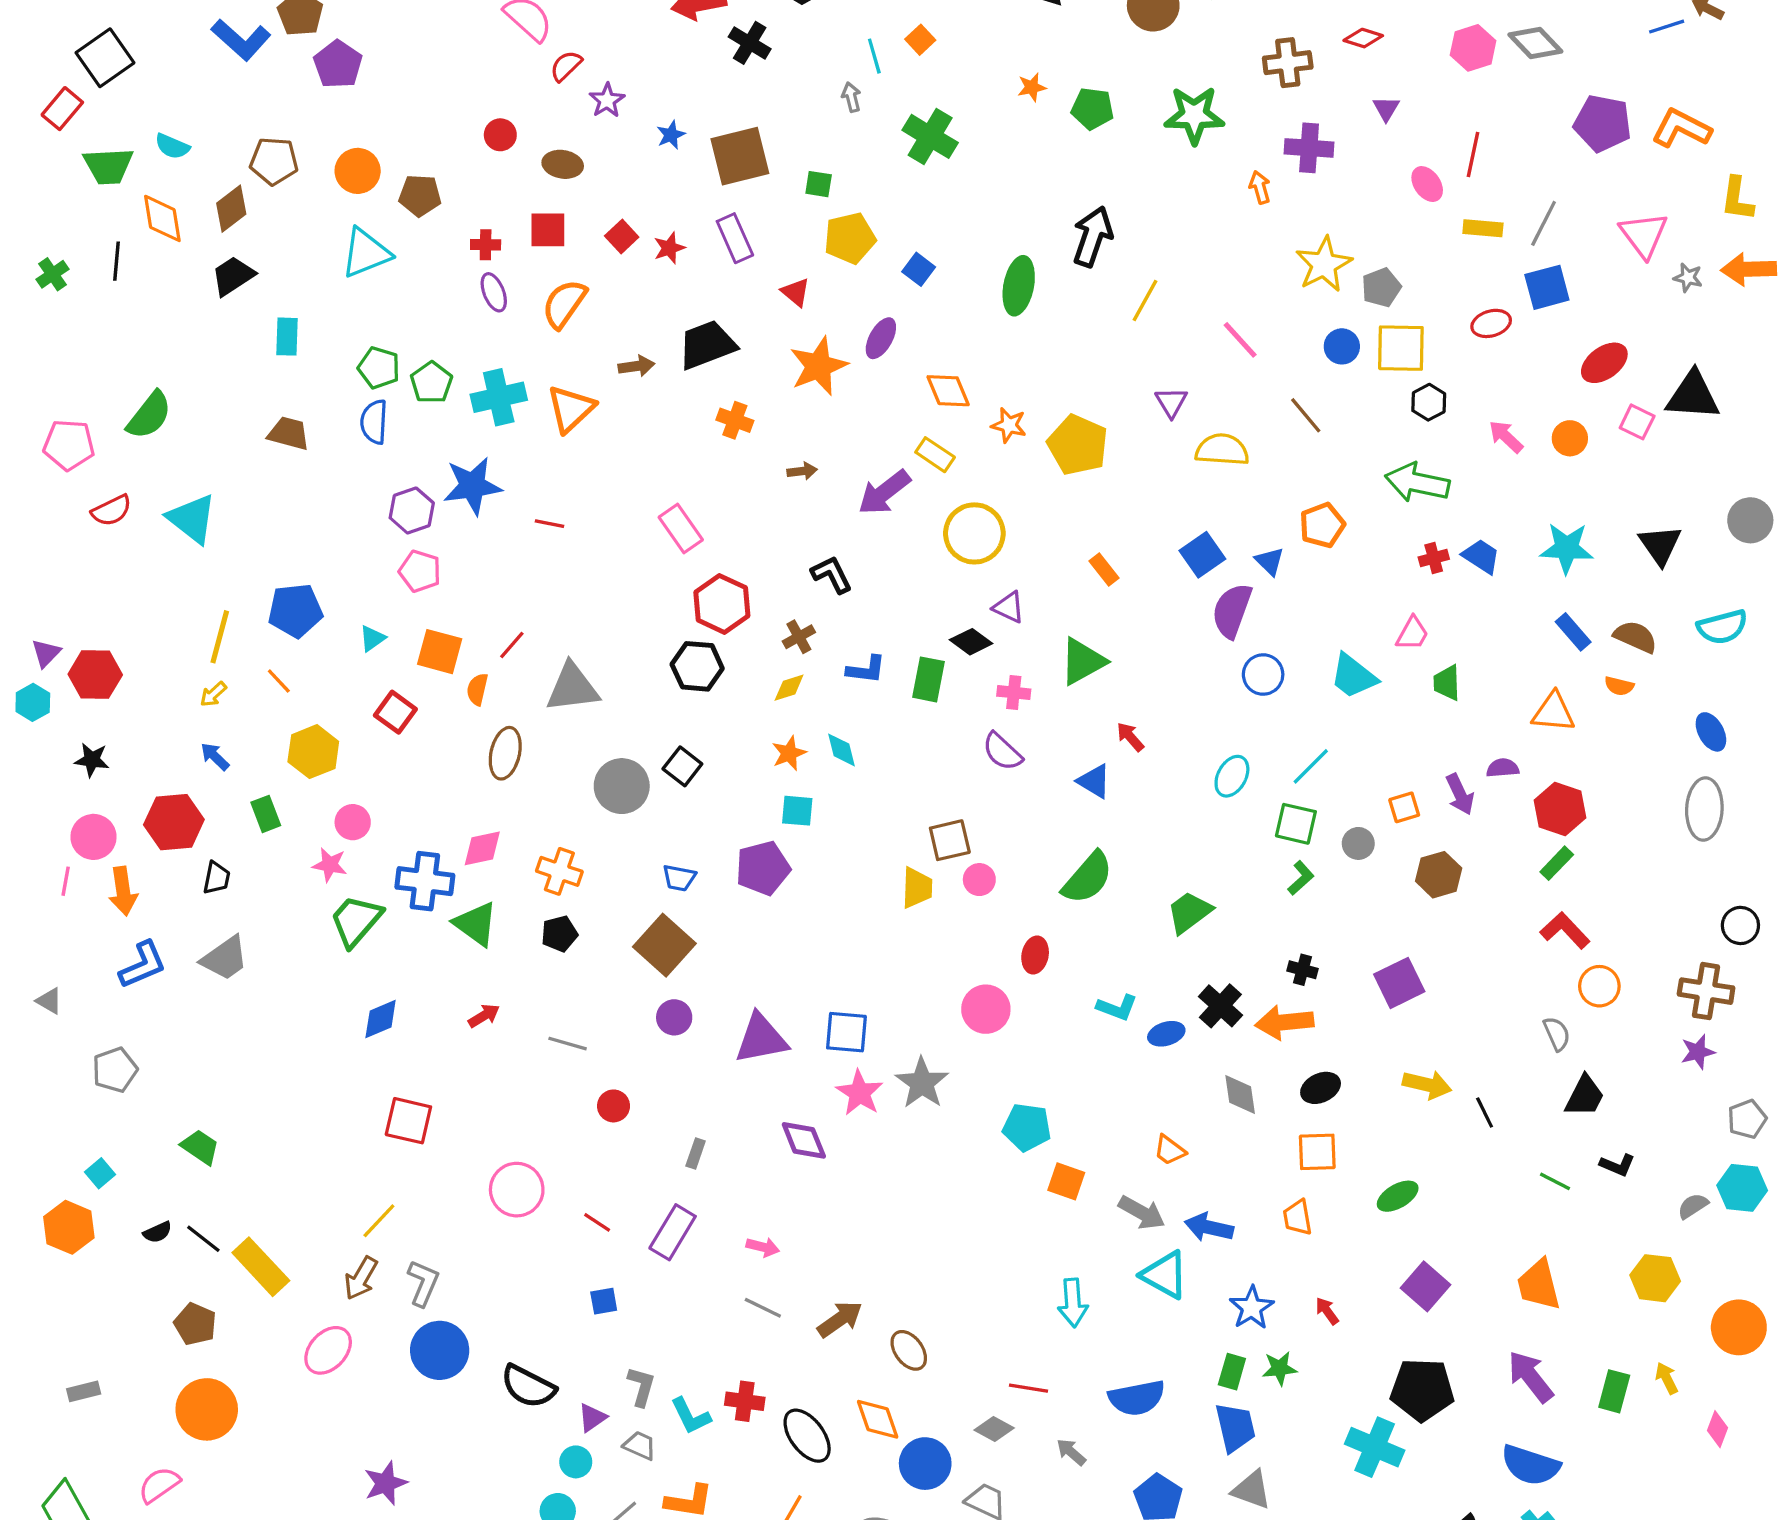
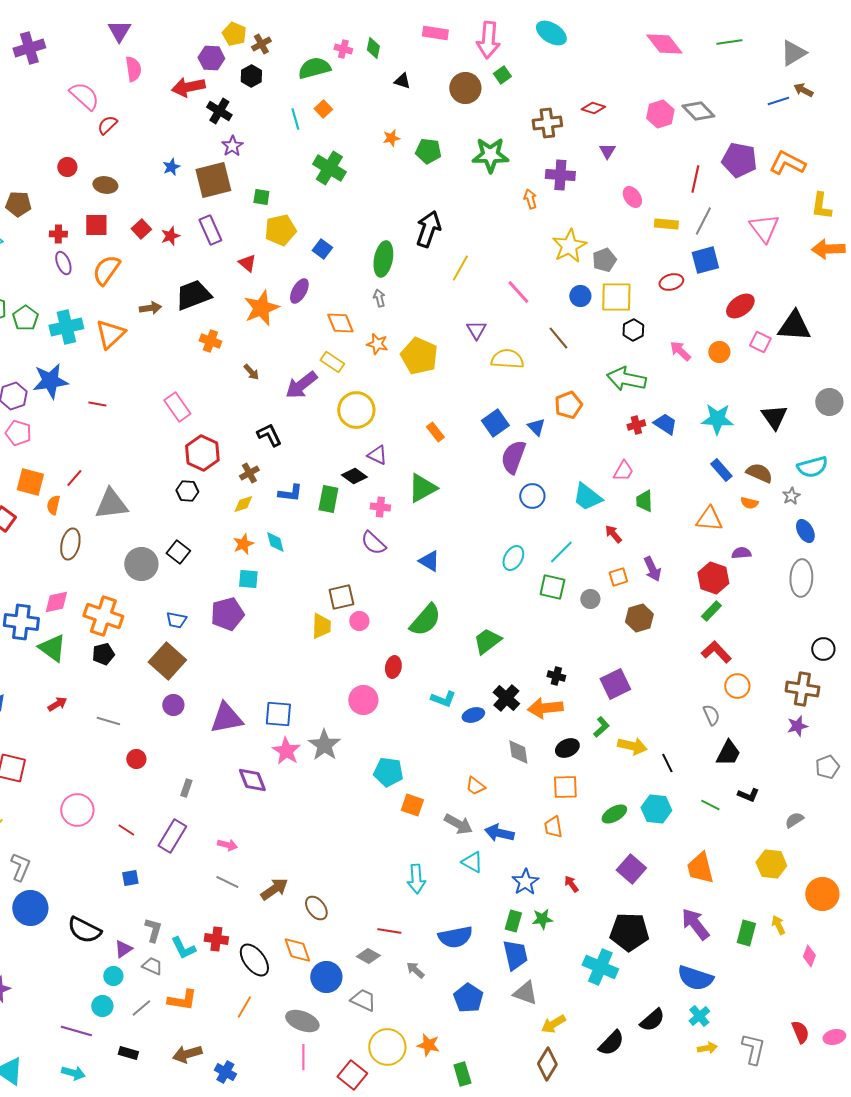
gray arrow: (851, 97) -> (379, 298), moved
purple star: (607, 100) -> (232, 146), moved
red line: (1473, 154) -> (695, 179), moved
gray star: (1688, 278) -> (791, 496), moved, turned 30
brown arrow: (802, 471) -> (251, 372), turned 54
black hexagon: (697, 666) -> (187, 491), size x0.7
red arrow: (1130, 737) -> (613, 534), moved
purple semicircle: (1503, 768) -> (741, 553), moved
orange cross: (559, 871) -> (103, 616), size x1.4
green L-shape: (1301, 878) -> (601, 727), moved
cyan hexagon: (1742, 1188) -> (656, 809), moved
cyan triangle: (1165, 1275) -> (472, 862), size x0.7

